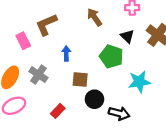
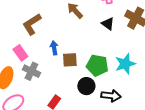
pink rectangle: (23, 41) -> (20, 53), moved
green pentagon: (111, 56) -> (97, 65), moved
brown square: (80, 80) -> (70, 60), moved

